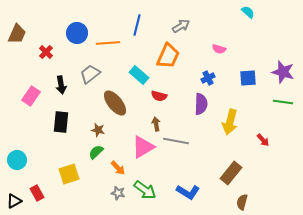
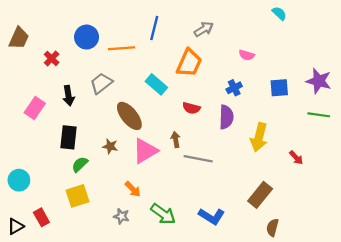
red semicircle: (159, 96) -> (191, 108), moved
pink triangle: (143, 147) -> (145, 151), moved
green semicircle: (96, 152) -> (80, 164), moved
gray star: (118, 193) -> (121, 216), moved

